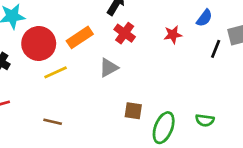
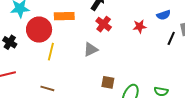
blue semicircle: (204, 18) -> (164, 15), turned 32
orange rectangle: (80, 37) -> (64, 16), moved, turned 30
yellow line: (56, 72) -> (51, 52), turned -54

